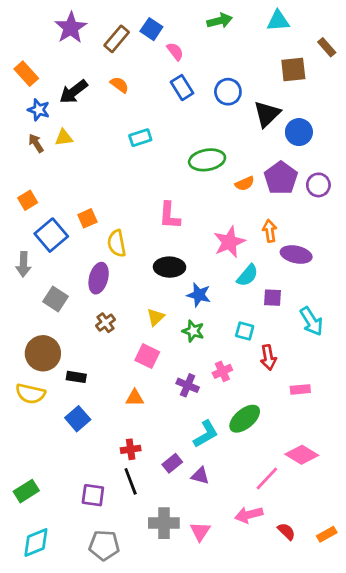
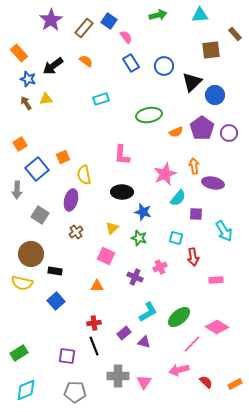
green ellipse: (245, 419) -> (179, 317), moved

